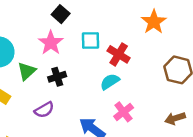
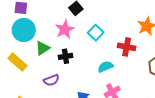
cyan square: (91, 41) -> (96, 33), turned 35
red cross: (119, 54) -> (127, 47), moved, turned -30

